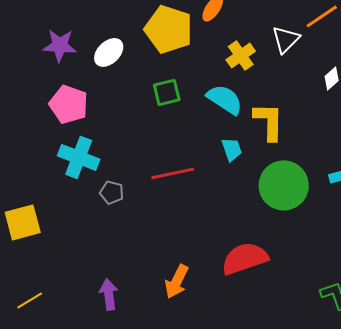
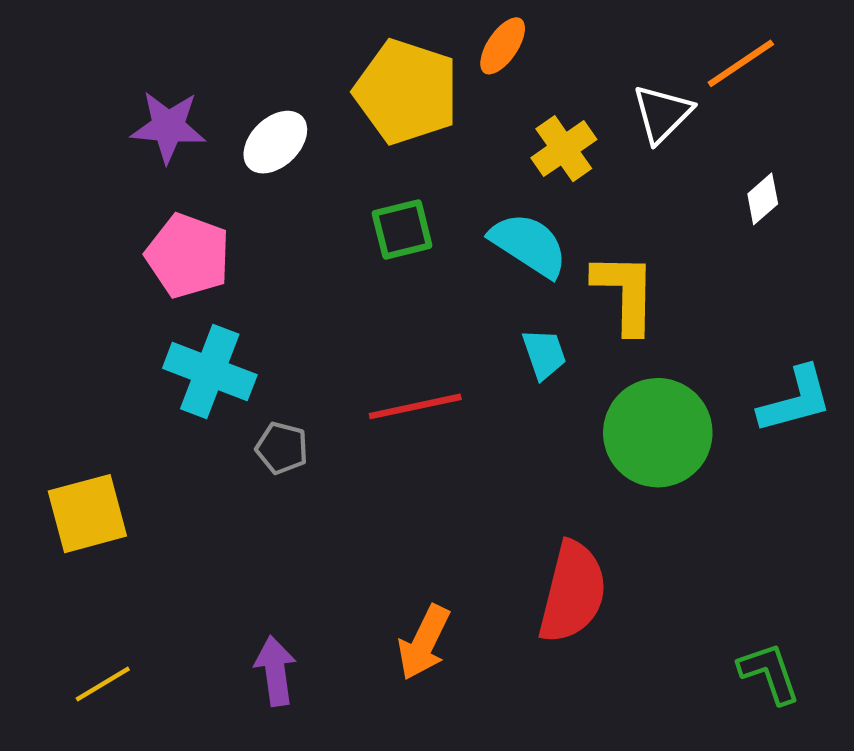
red semicircle: (245, 258) -> (573, 592), turned 123

